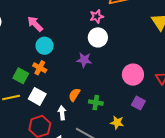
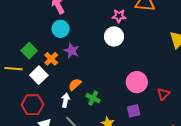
purple star: (84, 60) -> (72, 51), moved
orange cross: (40, 68) -> (51, 59), moved
purple square: (138, 103) -> (134, 111), turned 32
white arrow: (62, 113) -> (66, 100), moved

